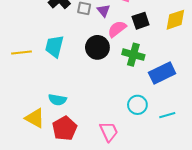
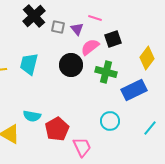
yellow diamond: (175, 20) -> (147, 58), moved, turned -35
cyan line: (167, 115) -> (150, 128), moved, turned -35
red pentagon: (65, 128) -> (57, 129), moved

